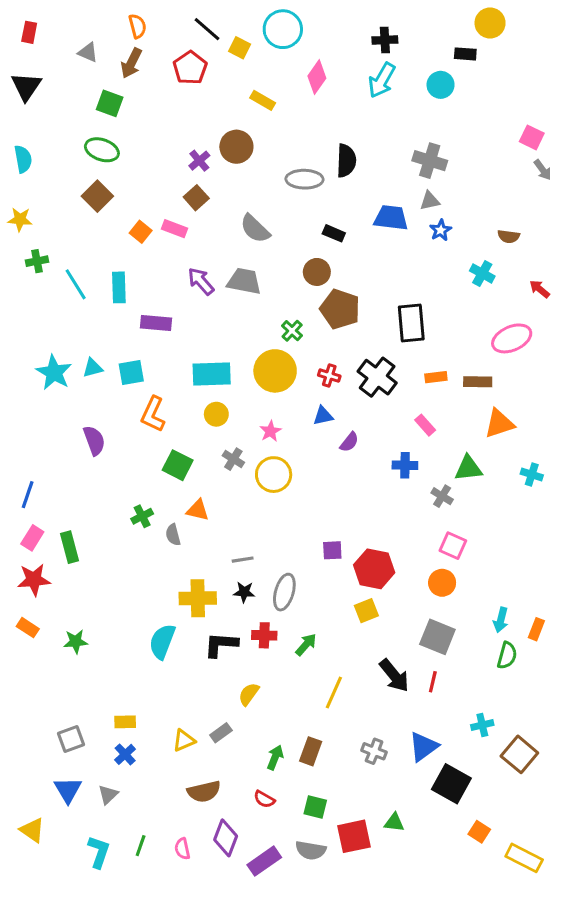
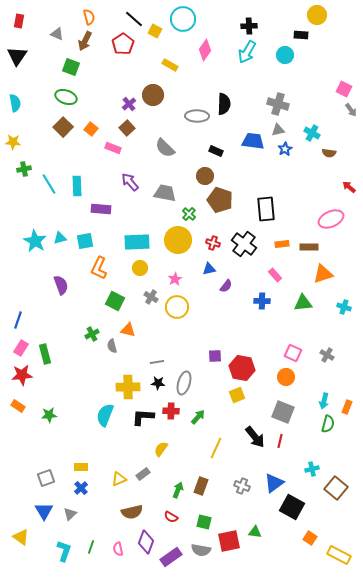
orange square: (141, 232) -> (91, 129), moved
cyan cross: (482, 273) -> (312, 133), moved
gray trapezoid: (244, 281) -> (165, 193), moved
gray cross: (442, 496) -> (327, 355), moved

